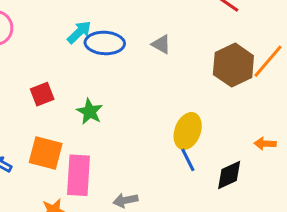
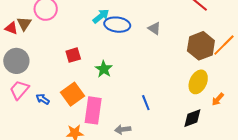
yellow ellipse: (188, 131) -> (198, 82), moved
orange arrow: (265, 144) -> (218, 99), turned -56
orange square: (46, 153) -> (73, 94), turned 35
blue line: (188, 160) -> (146, 103), moved

